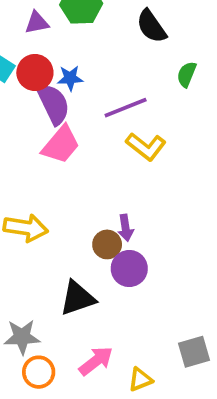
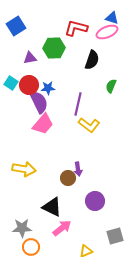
black semicircle: (151, 26) -> (92, 60), turned -126
purple line: (126, 108) -> (78, 104), turned -55
purple circle: (129, 269) -> (95, 201), moved
black triangle: (77, 298) -> (52, 207), turned 45
pink arrow: (96, 361) -> (62, 228), moved

